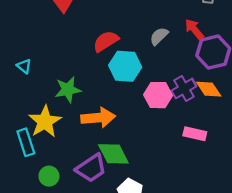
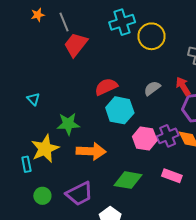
cyan rectangle: (26, 142) -> (26, 164), size x0.7
green diamond: (113, 154) -> (128, 180), moved, turned -60

